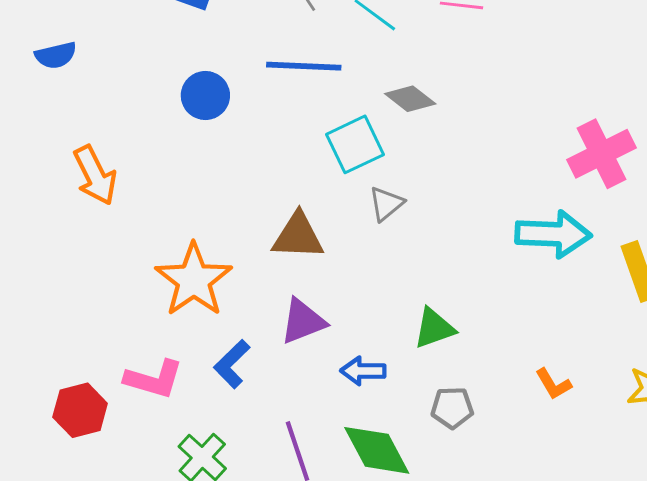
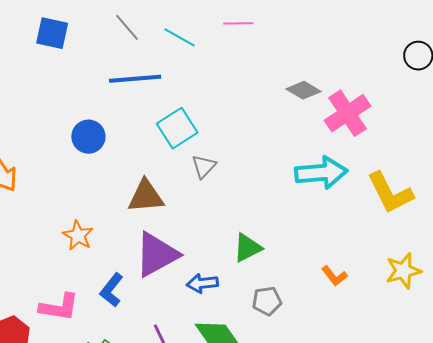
blue circle: (205, 95) -> (88, 137), moved
gray diamond: (410, 99) -> (304, 90), moved
orange star: (194, 280) -> (78, 236), size x0.6
purple triangle: (303, 321) -> (157, 254), size x1.4

